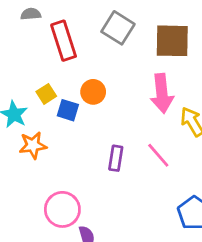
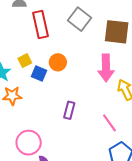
pink line: (158, 155) -> (109, 123), moved

